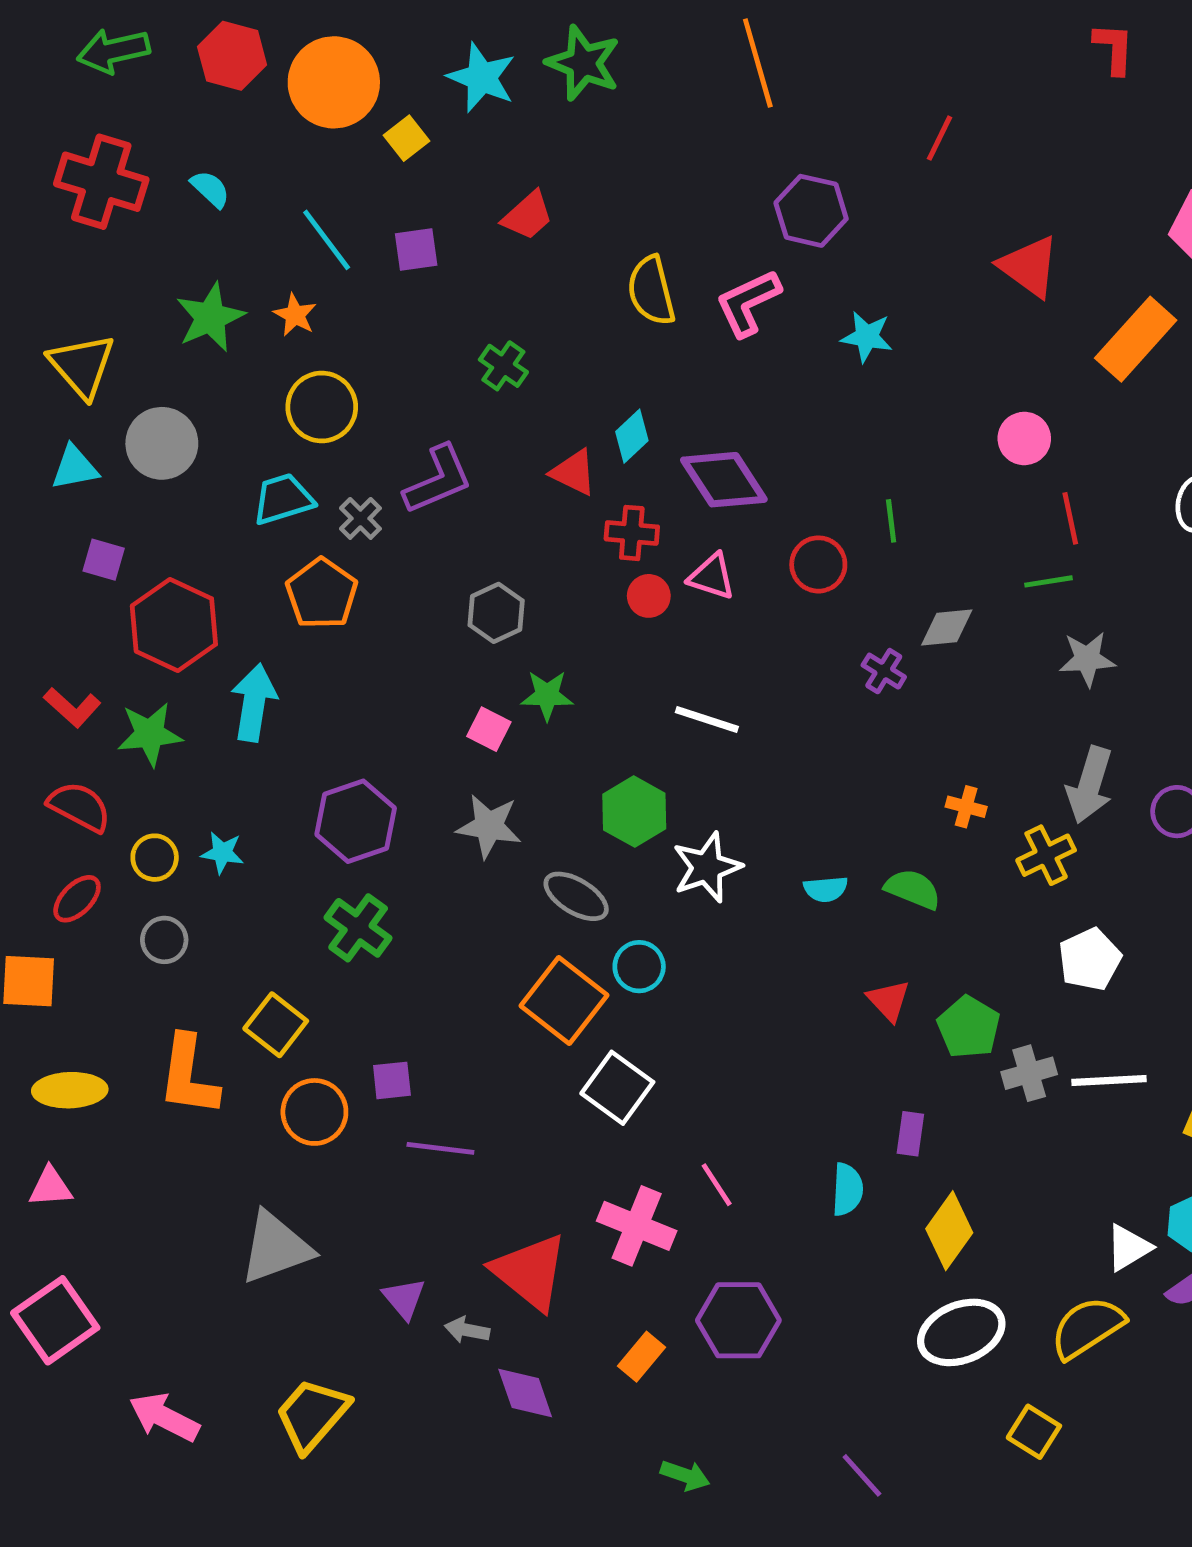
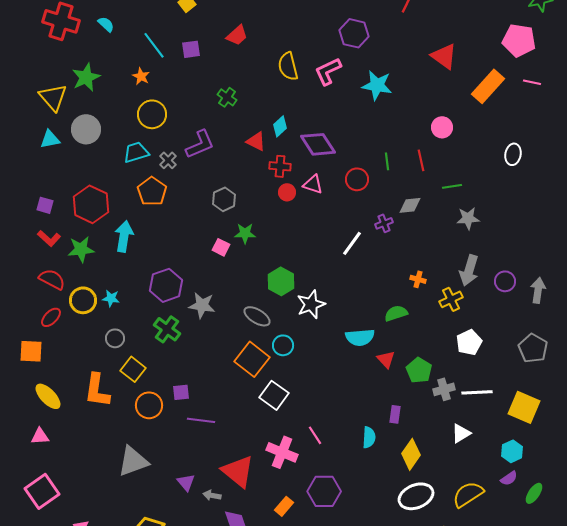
green star: (210, 317) -> (86, 77), moved
cyan star: (867, 337) -> (377, 85), size x1.4
red line: (1070, 518) -> (421, 160), moved
purple square: (104, 560) -> (45, 205), moved
purple cross: (884, 671) -> (384, 223), turned 36
white line: (707, 720) -> (352, 243), moved, turned -72
gray star: (489, 826) -> (202, 305), moved
yellow circle: (155, 858) -> (83, 300), size x1.4
cyan semicircle: (826, 889) -> (360, 337), moved, size x1.6
green semicircle: (913, 889) -> (396, 313), turned -40
gray circle: (164, 940) -> (115, 338), moved
yellow ellipse: (70, 1090) -> (48, 396), turned 48
white triangle: (1128, 1248) -> (461, 433), moved

